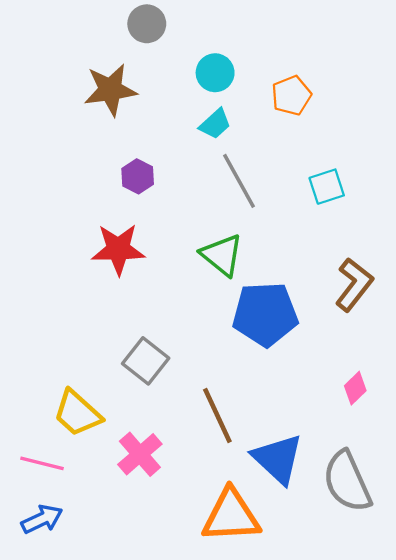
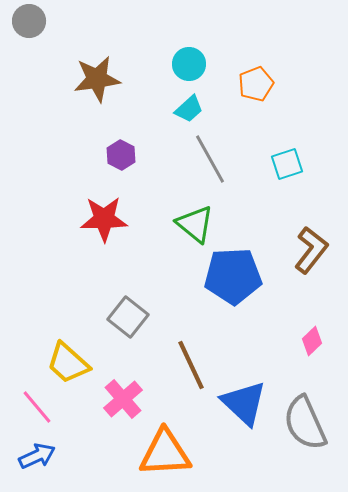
gray circle: (147, 24) -> (29, 21), moved
pink line: (42, 463) -> (37, 407), turned 36
orange triangle: (231, 516) -> (165, 453), moved

